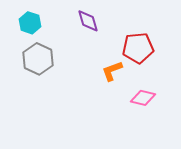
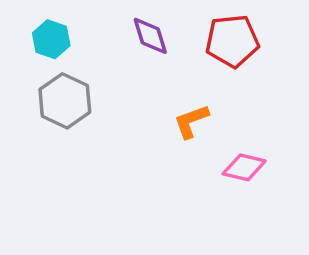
red pentagon: (138, 48) -> (232, 41), moved

